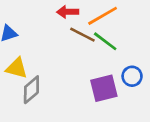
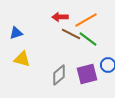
gray diamond: (31, 90) -> (59, 75), moved

